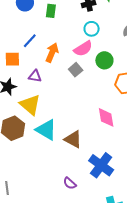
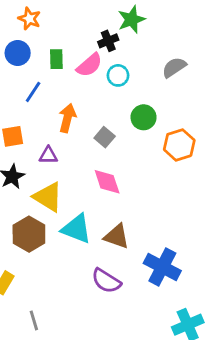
blue line: (30, 41) -> (33, 92), moved
pink semicircle: (83, 49) -> (89, 65), moved
pink diamond: (106, 117) -> (107, 182), moved
purple semicircle: (70, 183) -> (106, 281), moved, size x1.5

